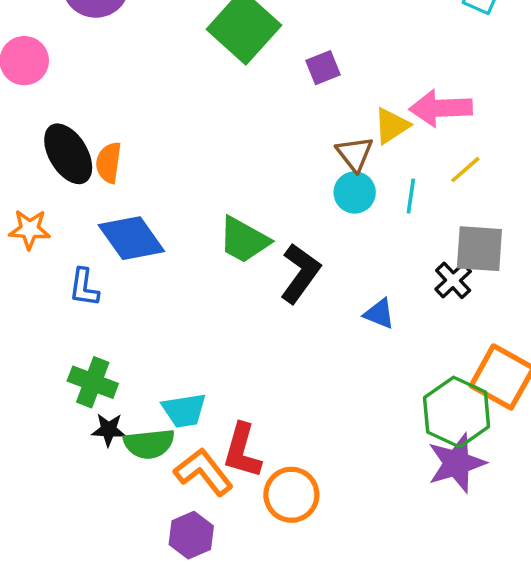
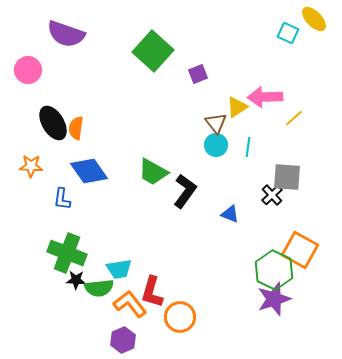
yellow line: (465, 170) -> (294, 118), moved
green cross: (93, 382) -> (67, 253), size x1.4

